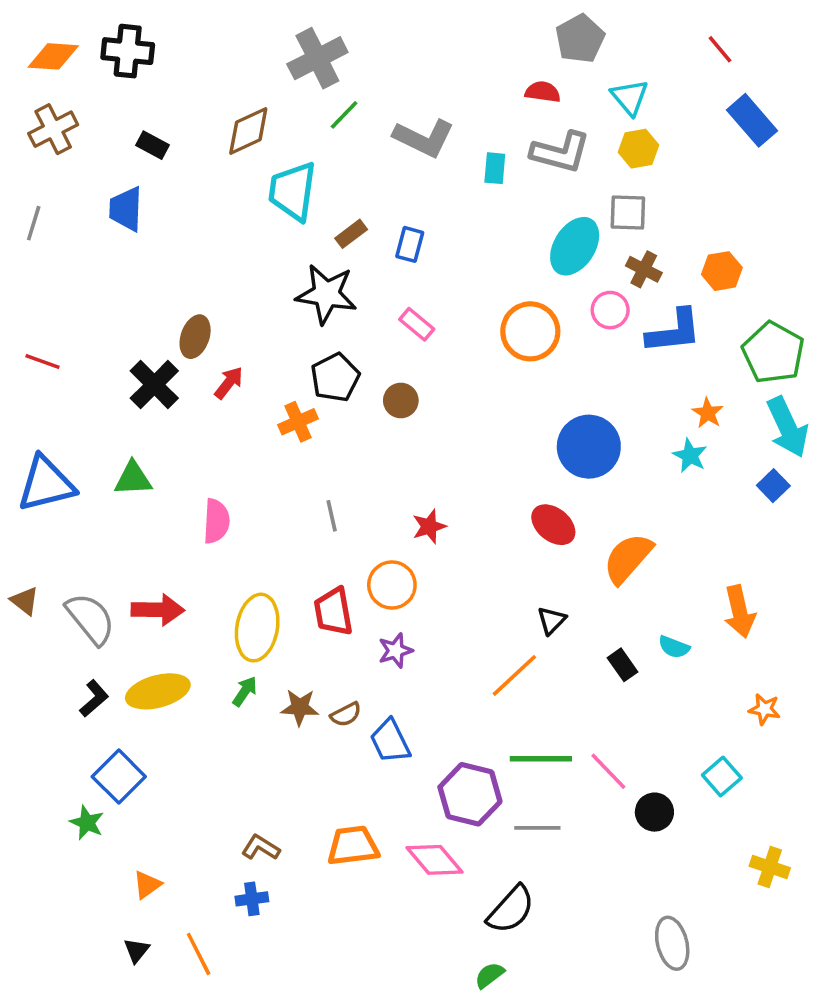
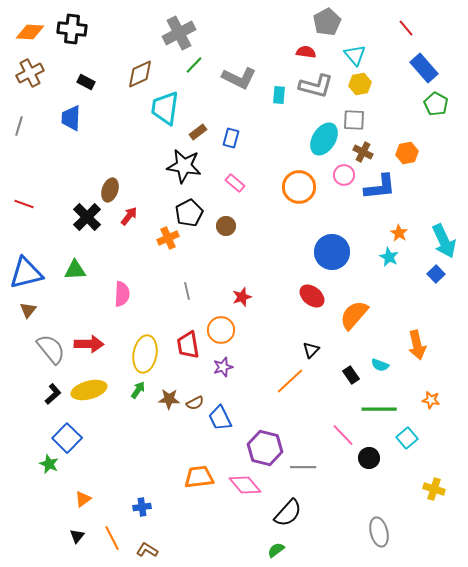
green pentagon: (773, 353) -> (436, 104), moved, size x0.7
brown triangle: (25, 601) -> (28, 310), moved, turned 30
green line: (541, 759) -> (379, 409), moved
brown L-shape: (261, 847) -> (147, 550), moved

